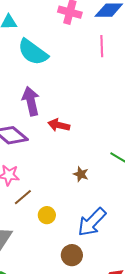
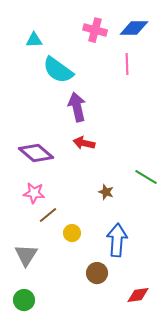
purple arrow: (31, 101) -> (77, 107), moved
blue arrow: (92, 222) -> (117, 240), turned 140

